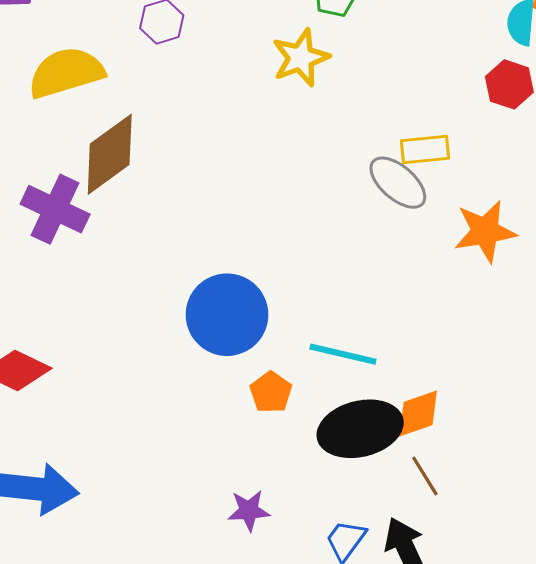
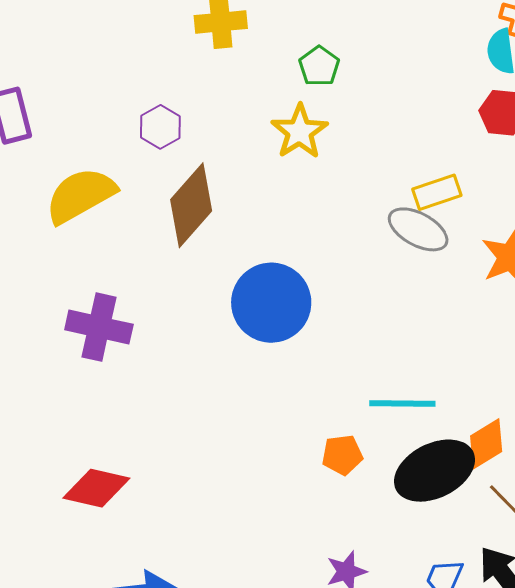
brown diamond: (110, 154) -> (191, 205), moved
blue circle: (227, 315) -> (271, 303), moved
orange pentagon: (271, 392) -> (342, 455), turned -30

